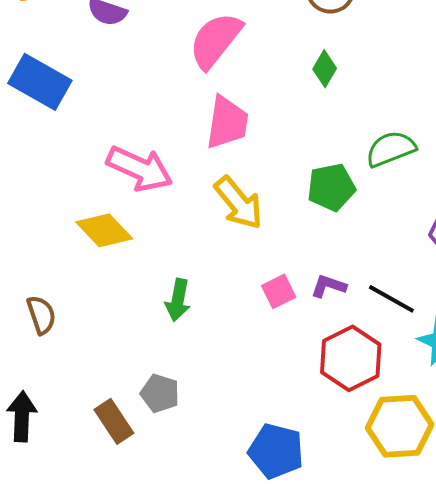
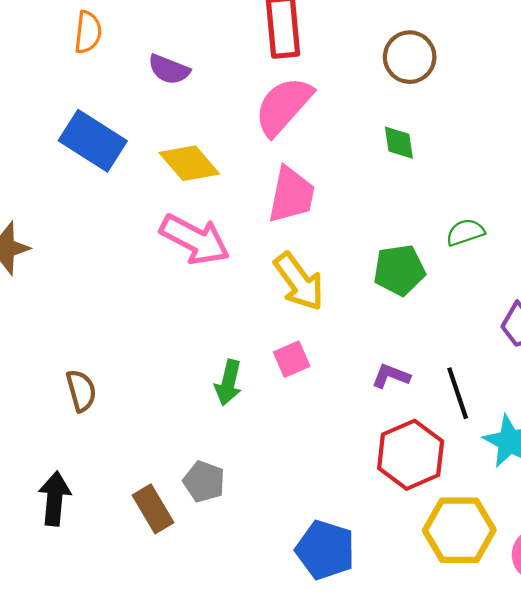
green diamond: (325, 69) -> (399, 143), turned -42
green semicircle: (391, 149) -> (465, 232), size x0.7
yellow diamond: (104, 230) -> (189, 163), moved
pink square: (279, 291) -> (292, 359), moved
black line: (391, 299) -> (458, 393), turned 39

